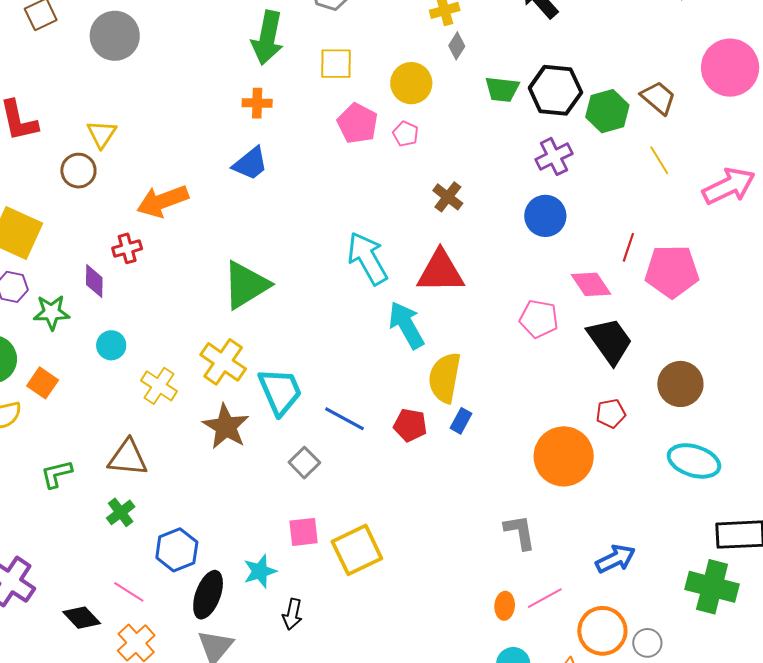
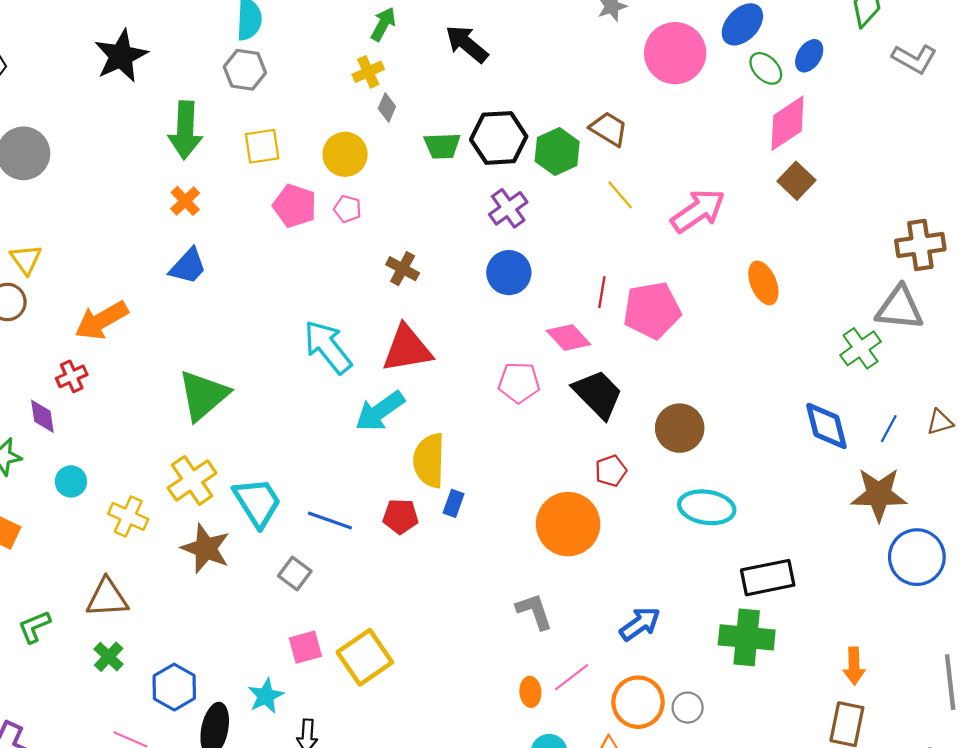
pink circle: (730, 68) -> (675, 53), moved
orange cross: (257, 103) -> (185, 201), turned -36
cyan arrow: (406, 325) -> (380, 411), turned -87
yellow cross: (223, 362) -> (192, 480), turned 30

